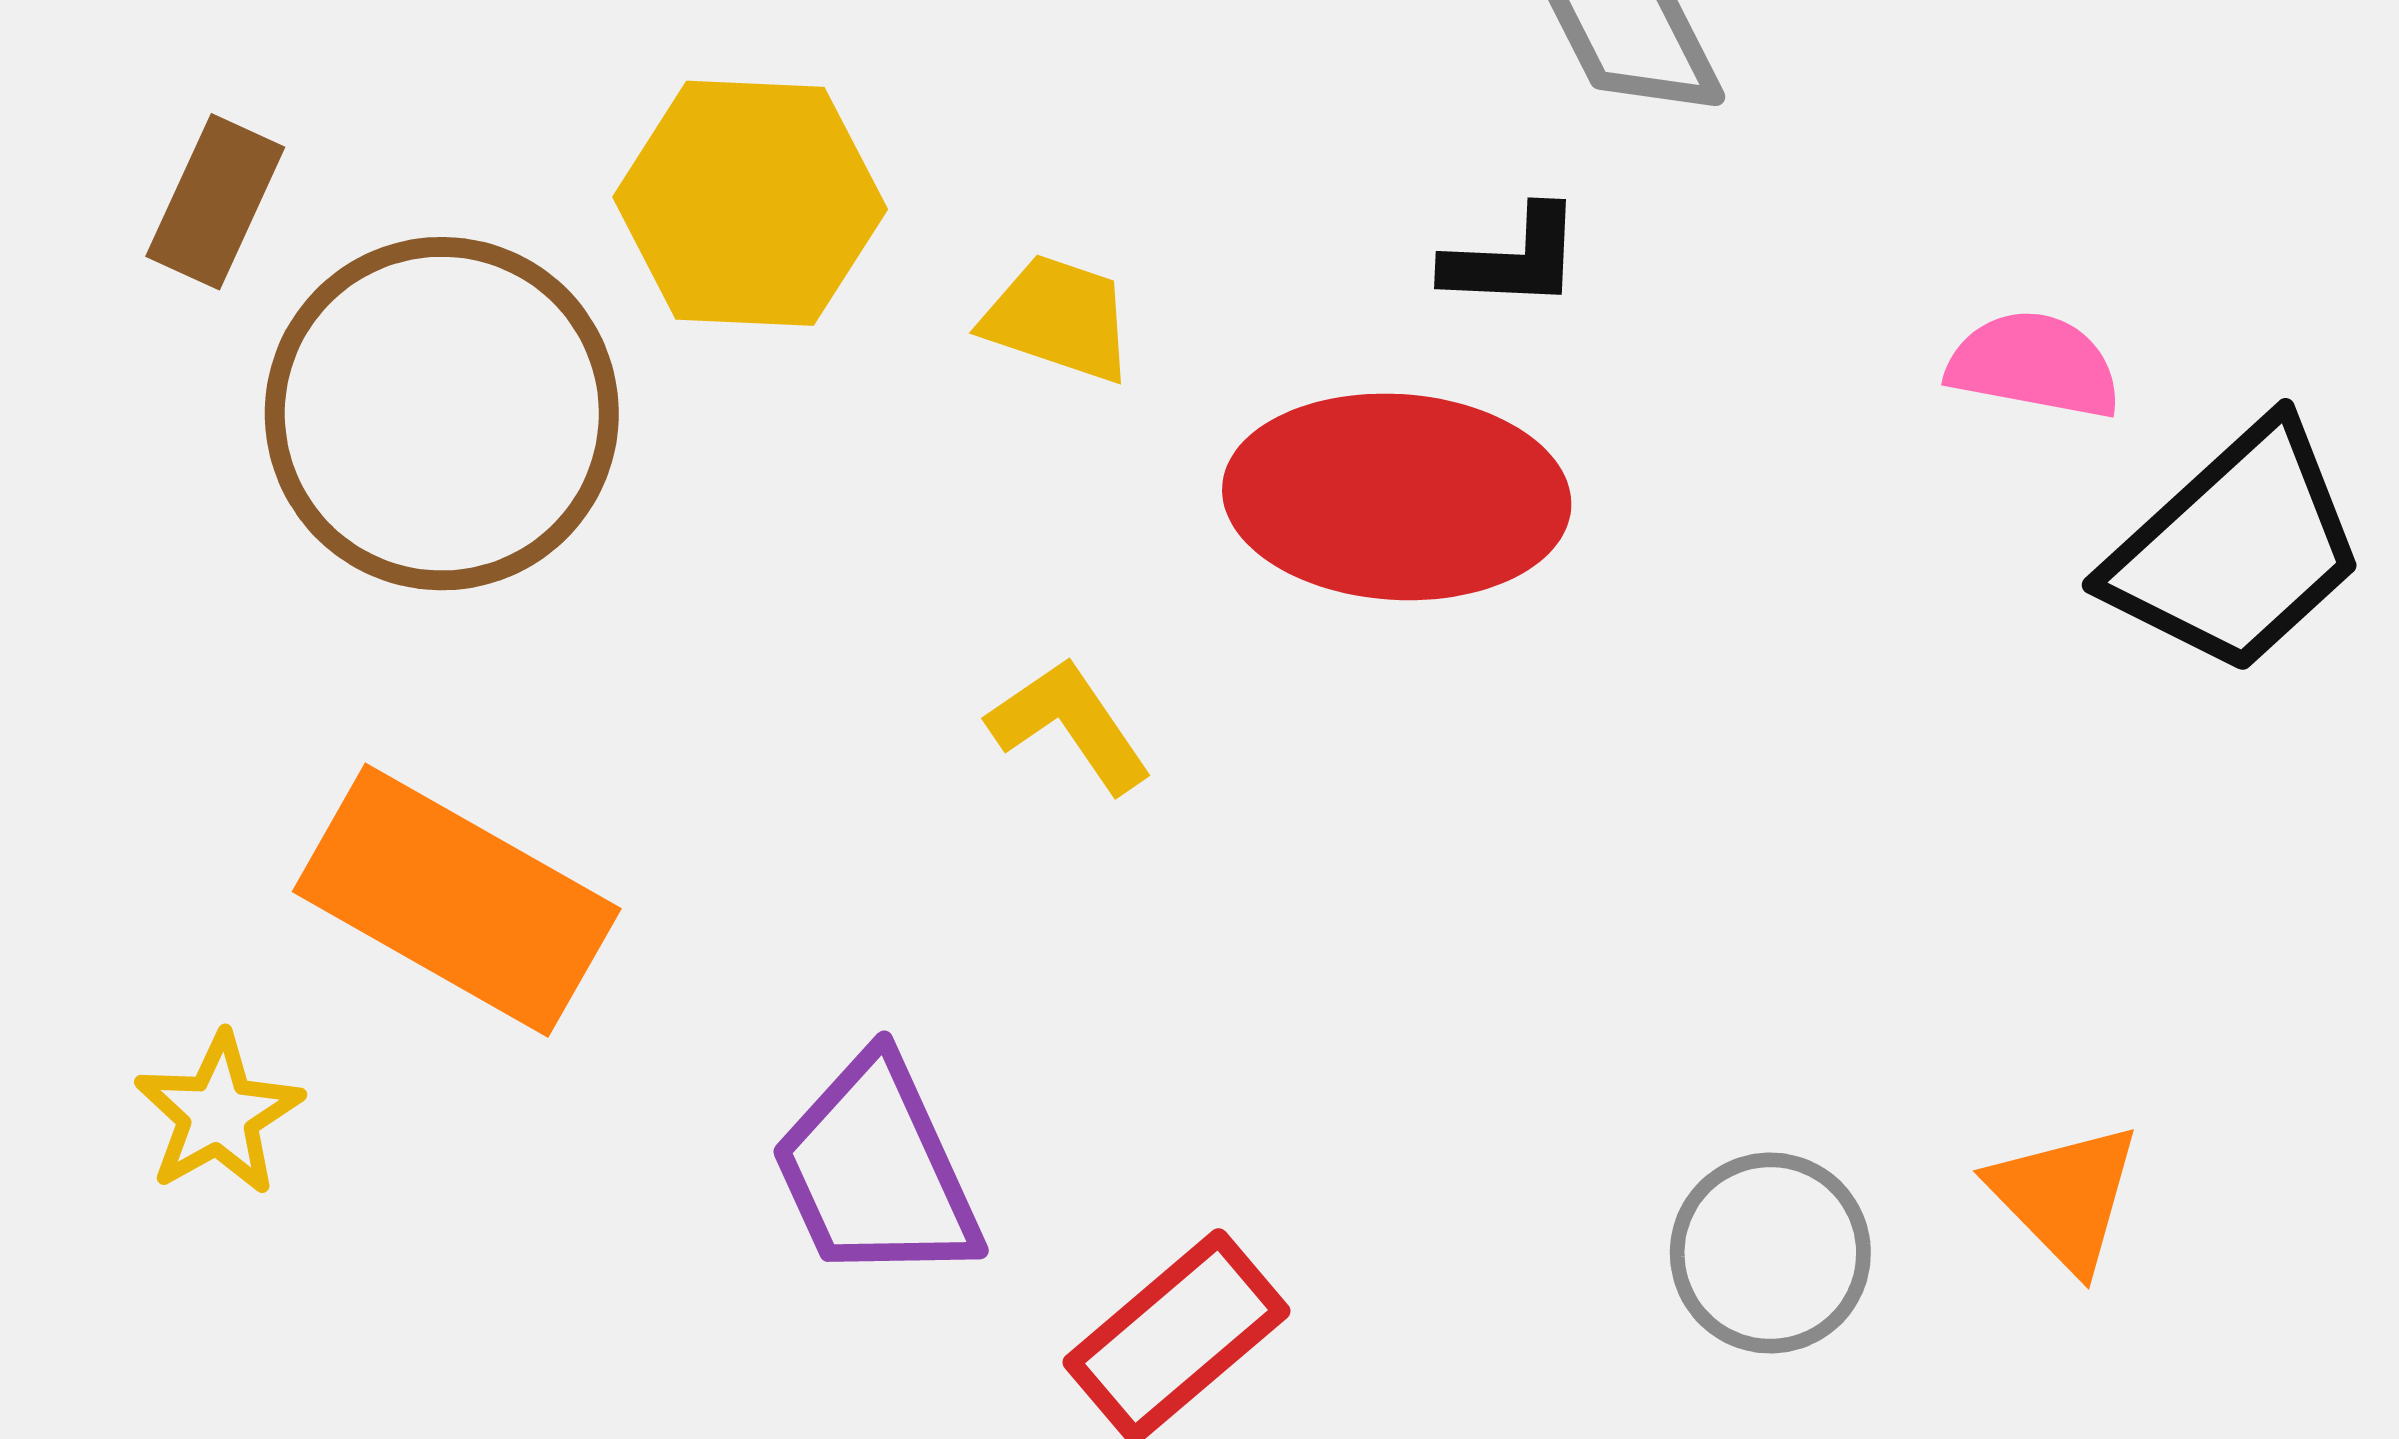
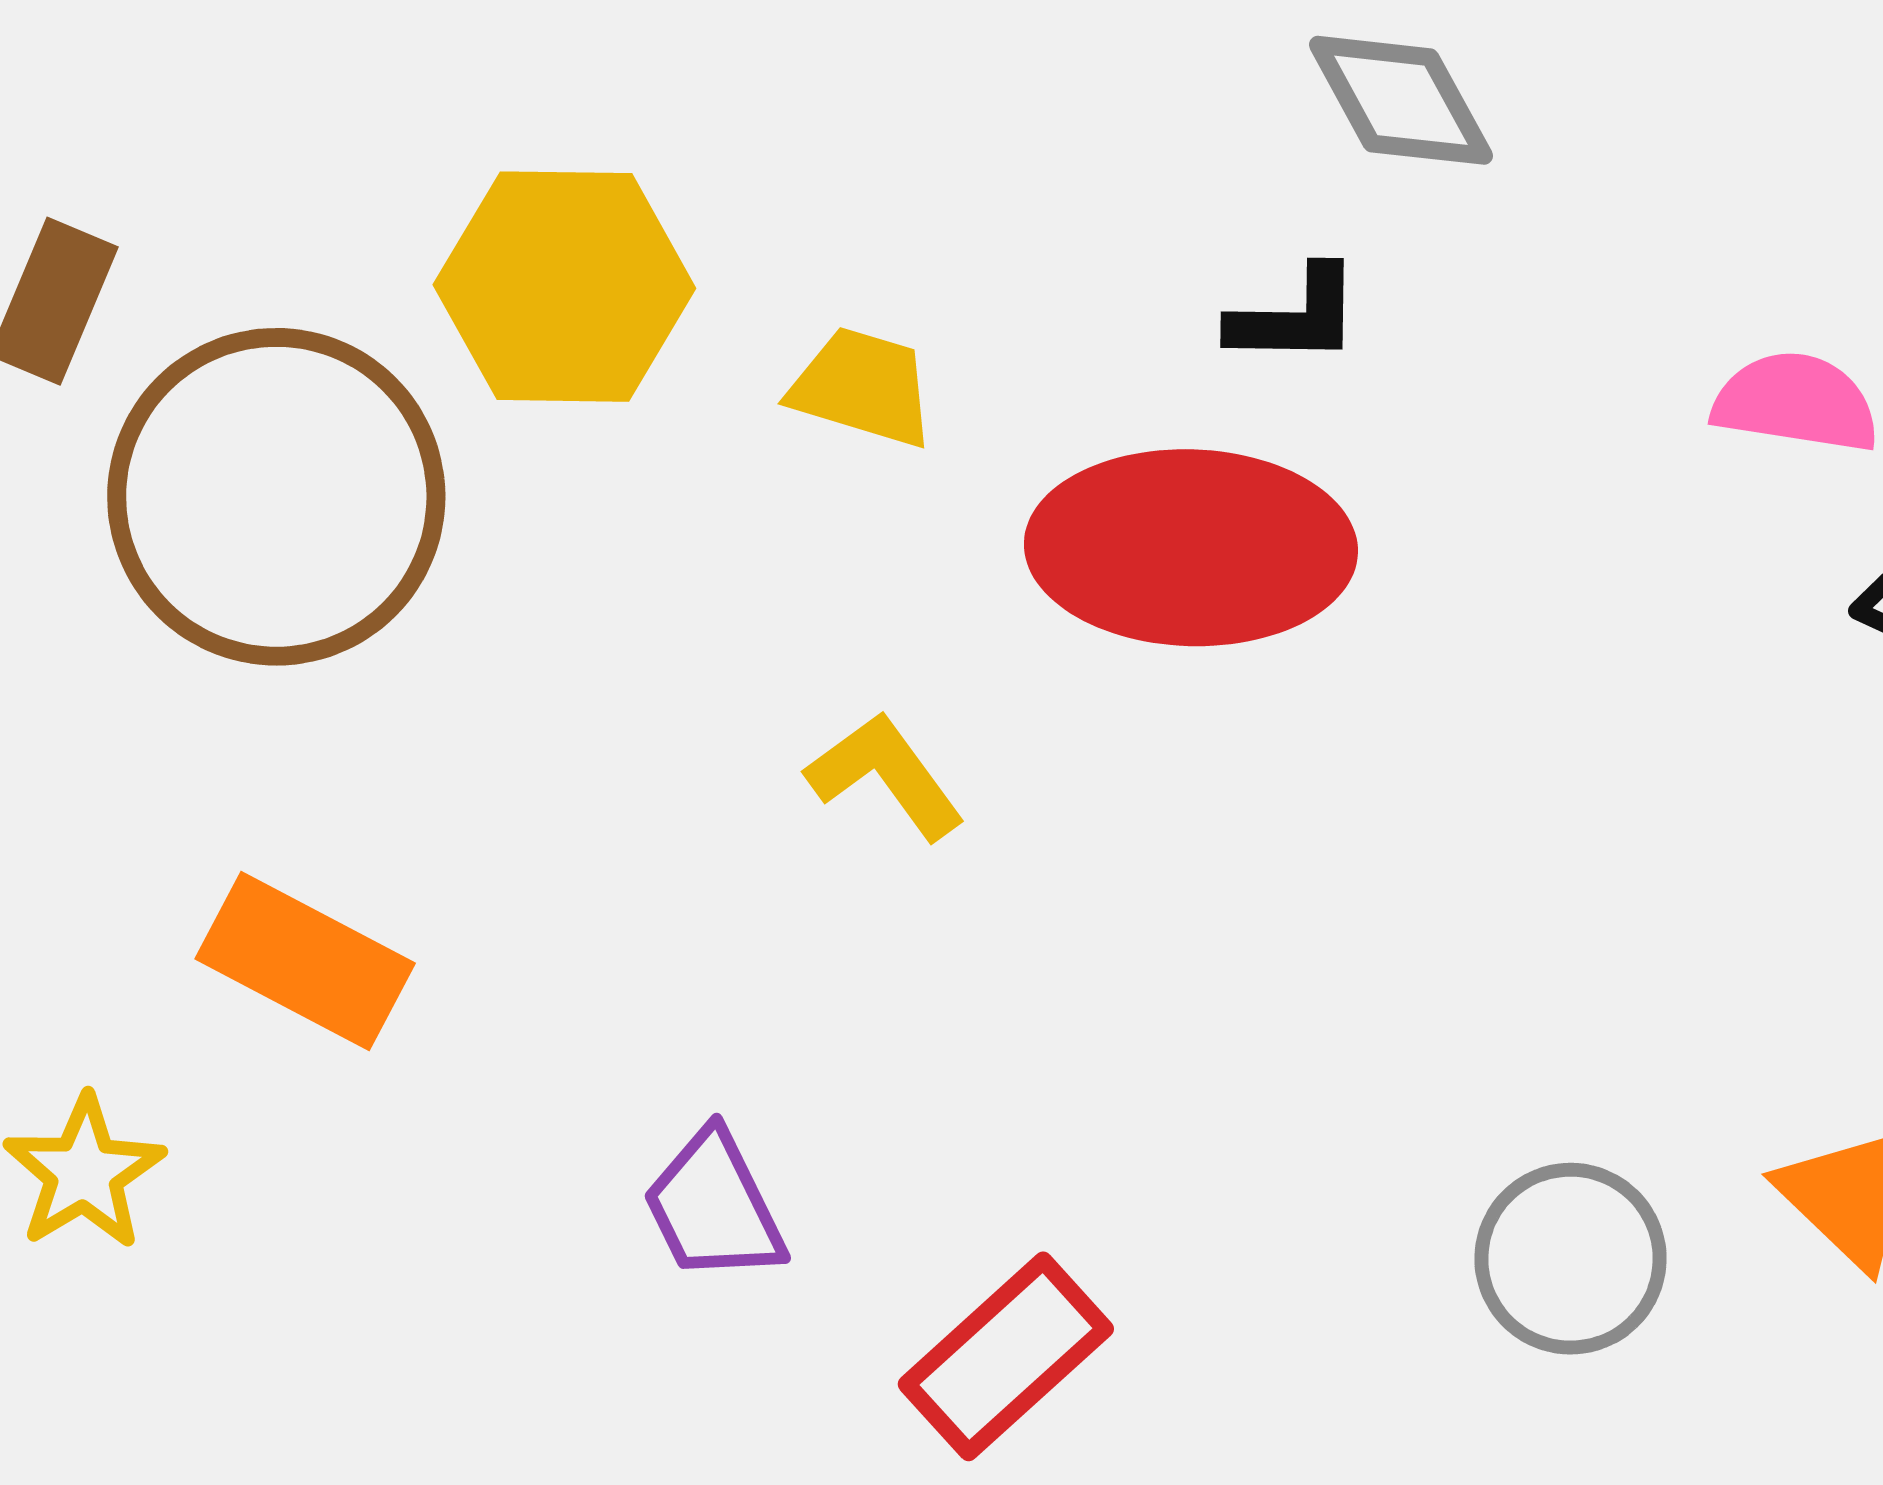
orange rectangle: (457, 900) -> (305, 961), size x0.7
purple trapezoid: (876, 1170) -> (714, 1206), size x0.7

